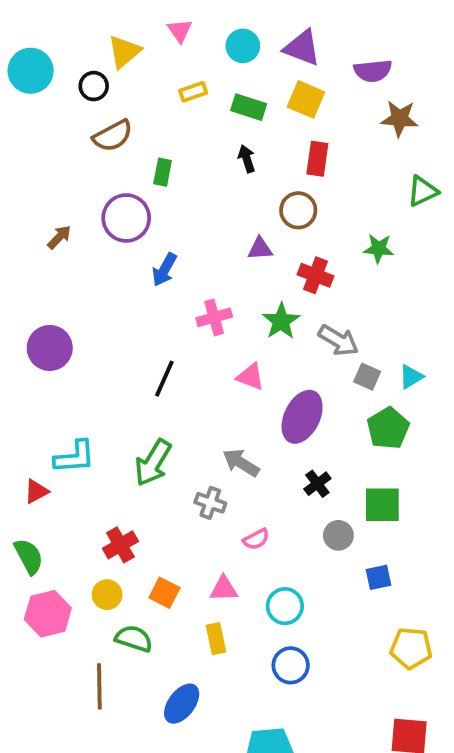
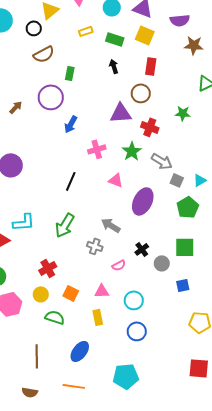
purple triangle: (260, 249) -> (121, 113), size x1.6
black cross: (317, 484) -> (142, 249), moved
brown line: (99, 686) -> (37, 356), moved

